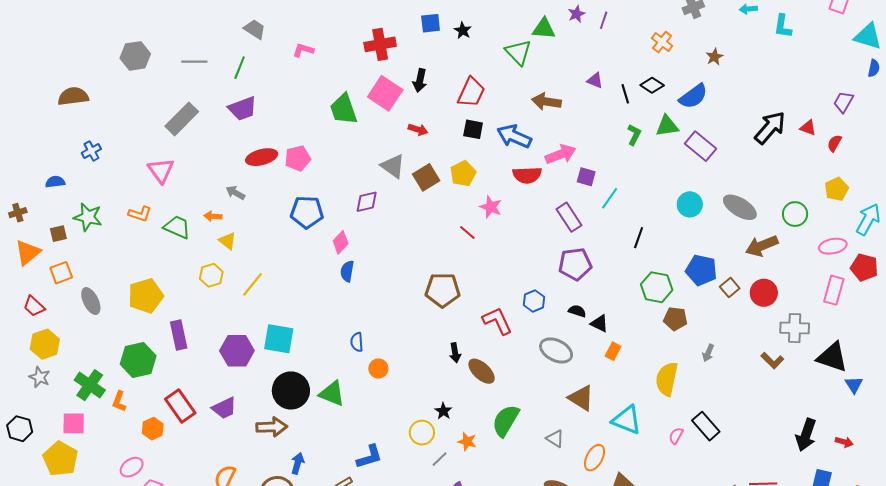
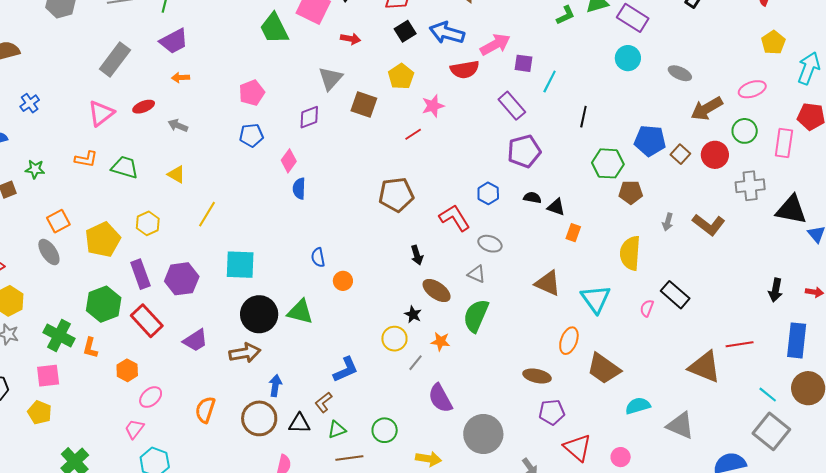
black square: (473, 129) -> (405, 31), turned -35
green L-shape: (634, 135) -> (566, 15), turned 45
red ellipse: (262, 157) -> (144, 107), moved, size x0.7
pink pentagon: (298, 158) -> (252, 93), moved
gray triangle: (393, 166) -> (330, 78), turned 44
pink triangle: (161, 170) -> (101, 113), turned 36
brown square: (426, 177) -> (364, 105), moved, turned -32
cyan circle: (690, 204) -> (628, 58), moved
pink star: (491, 207) -> (433, 106), turned -30
gray ellipse: (740, 207) -> (680, 73), size x0.7
blue pentagon: (307, 212) -> (251, 135), size x0.7
green circle: (795, 214) -> (745, 131), moved
orange arrow: (213, 216) -> (181, 78), moved
green star: (88, 217) -> (35, 169), size x0.7
red line: (467, 232) -> (413, 134), turned -66
pink ellipse: (833, 246) -> (752, 89), moved
orange square: (61, 273) -> (58, 221), moved
yellow hexagon: (211, 275) -> (148, 223), moved
gray ellipse: (556, 350) -> (490, 244), moved, size x0.7
purple hexagon: (237, 351) -> (182, 279), moved
brown L-shape: (772, 361) -> (709, 225), moved, size x1.4
brown ellipse: (482, 371) -> (437, 291), moved
red rectangle: (180, 406) -> (147, 321), moved
cyan triangle: (627, 420) -> (596, 299), turned 40
black arrow: (806, 435) -> (776, 290), size x0.7
gray triangle: (555, 439) -> (477, 274), moved
yellow pentagon: (60, 459) -> (40, 412), size x0.7
pink ellipse: (132, 467) -> (151, 397), moved

